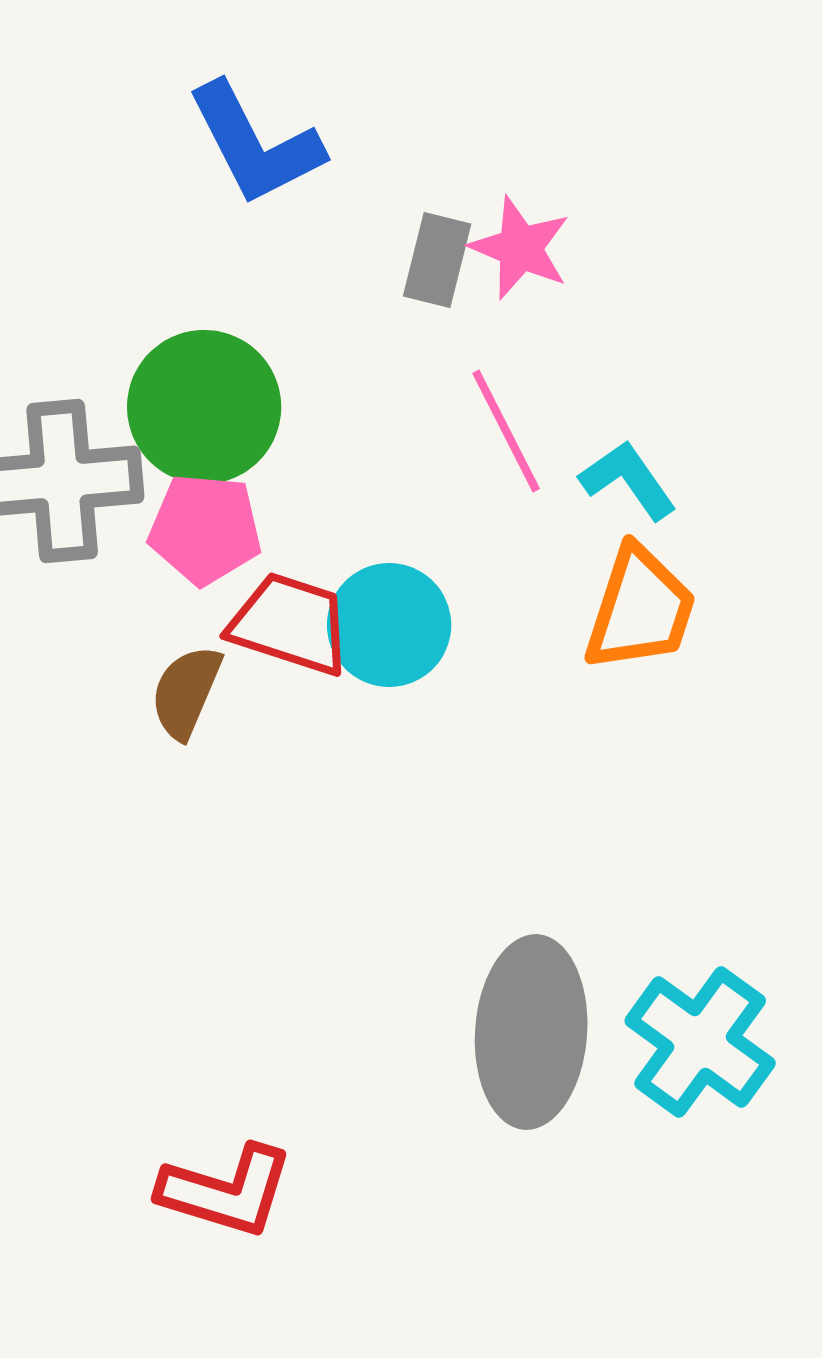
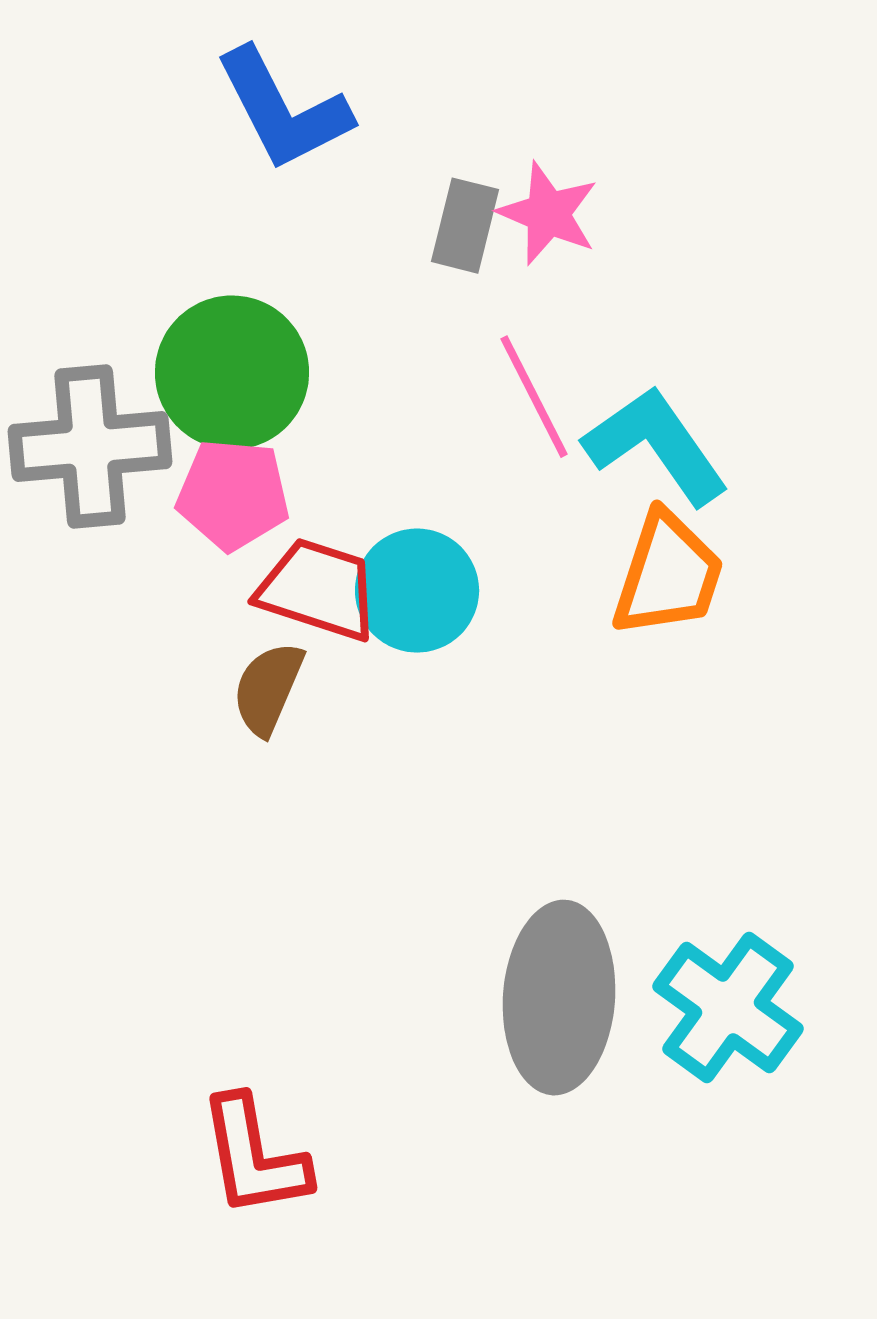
cyan L-shape: (628, 480) -> (656, 446), size x1.5
brown semicircle: (186, 692) -> (268, 689), moved
red L-shape: (226, 1191) -> (254, 1157), turned 63

